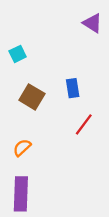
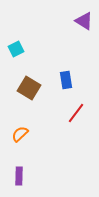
purple rectangle: (21, 194) -> (19, 176), size x0.6

